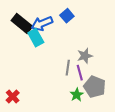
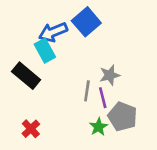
blue square: (67, 16) -> (86, 22), size x1.5
black rectangle: (22, 24) -> (26, 76), moved
red cross: (13, 96) -> (31, 129), moved

